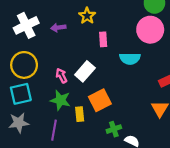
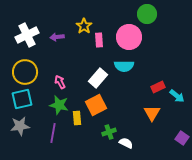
pink circle: (150, 30) -> (129, 37), moved
pink rectangle: (103, 39) -> (99, 40), moved
white rectangle: (85, 71) -> (98, 78), moved

